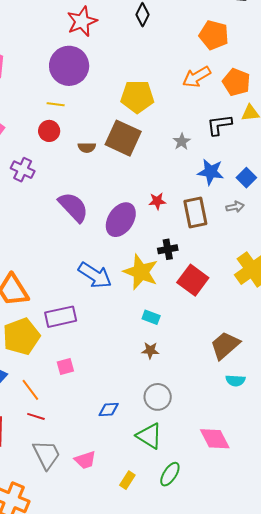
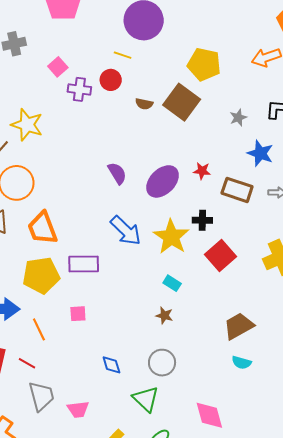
purple cross: (23, 170) -> (79, 89), moved, turned -30
purple semicircle: (73, 207) -> (117, 173), moved, size x0.7
brown rectangle: (195, 213) -> (237, 190), turned -72
blue diamond: (109, 410) -> (111, 365), turned 65
red line: (36, 416) -> (27, 363), moved

